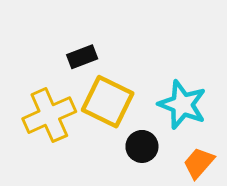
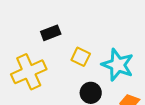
yellow square: (108, 102) -> (81, 57), moved, size x0.6

